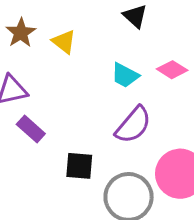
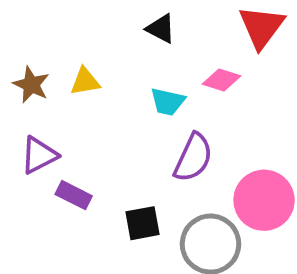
yellow triangle: (64, 42) -> (85, 82), turned -32

